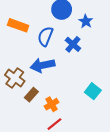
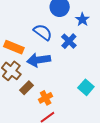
orange rectangle: (18, 25) -> (14, 47), moved
blue semicircle: (45, 36) -> (43, 32), turned 102

